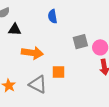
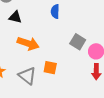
gray square: (80, 42) -> (78, 42), turned 35

